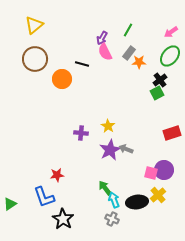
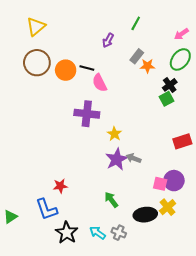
green line: (128, 30) -> (136, 23), moved
pink semicircle: (105, 52) -> (100, 83), moved
orange circle: (62, 79) -> (66, 70), moved
purple cross: (81, 133) -> (87, 114), moved, size x1.6
cyan arrow: (114, 200) -> (97, 233), moved, turned -35

